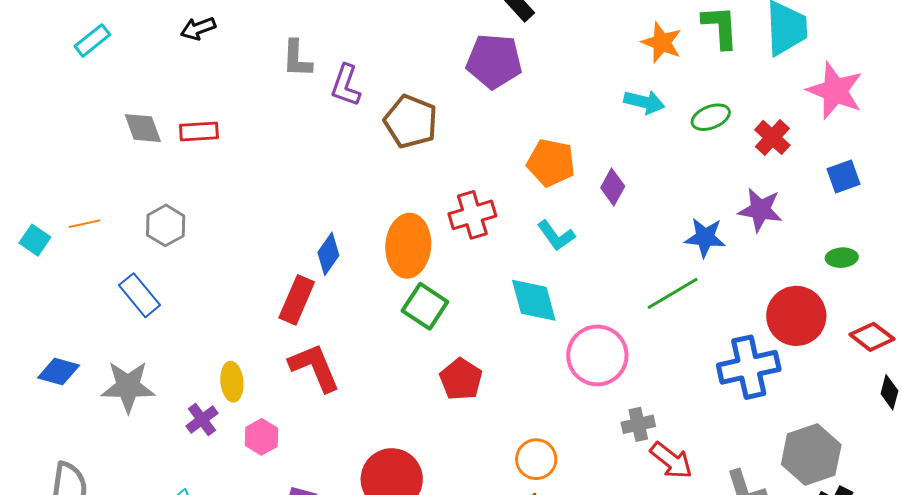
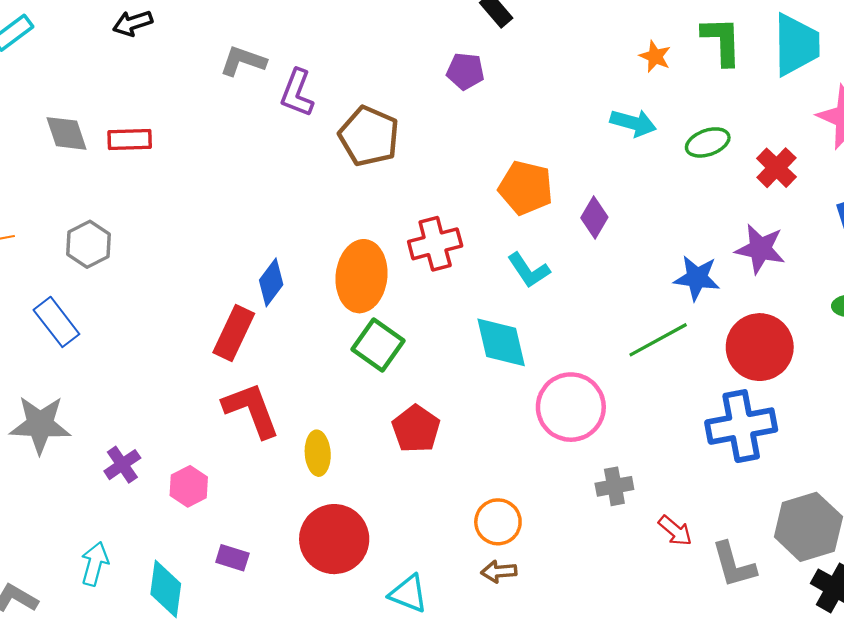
orange star: (662, 43) -> (655, 56), size x0.7
gray L-shape: (297, 59) -> (243, 61), turned 105
purple pentagon: (494, 61) -> (465, 71), size x0.6
red circle: (796, 316) -> (760, 347), moved
yellow ellipse: (232, 382) -> (318, 453), moved
red arrow: (671, 460) -> (675, 531), moved, size x0.7

